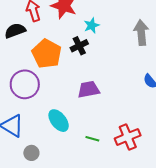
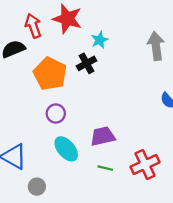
purple circle: (25, 84) -> (56, 114), moved, size x0.6
purple trapezoid: (89, 89) -> (103, 136), moved

